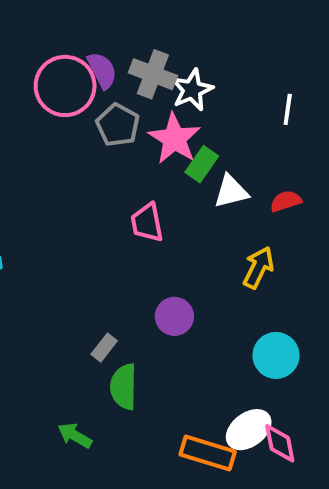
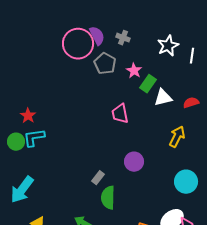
gray cross: (153, 74) -> (123, 38), size x0.6
white star: (192, 90) -> (168, 46), moved
pink star: (174, 139) -> (134, 71), size x0.6

